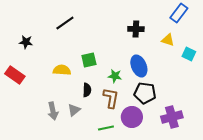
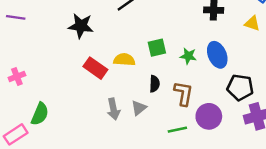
black star: (26, 42) -> (81, 26), size x1.5
red rectangle: (15, 75) -> (95, 68), moved
green star: (115, 76) -> (188, 56), moved
black pentagon: (145, 93) -> (240, 87), moved

